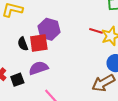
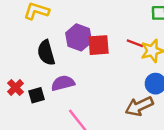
red square: (39, 43) -> (99, 45), moved
black semicircle: (23, 44) -> (46, 53), size x1.5

